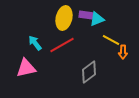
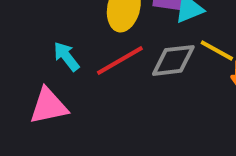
gray diamond: (89, 72) -> (173, 60), moved, turned 30

